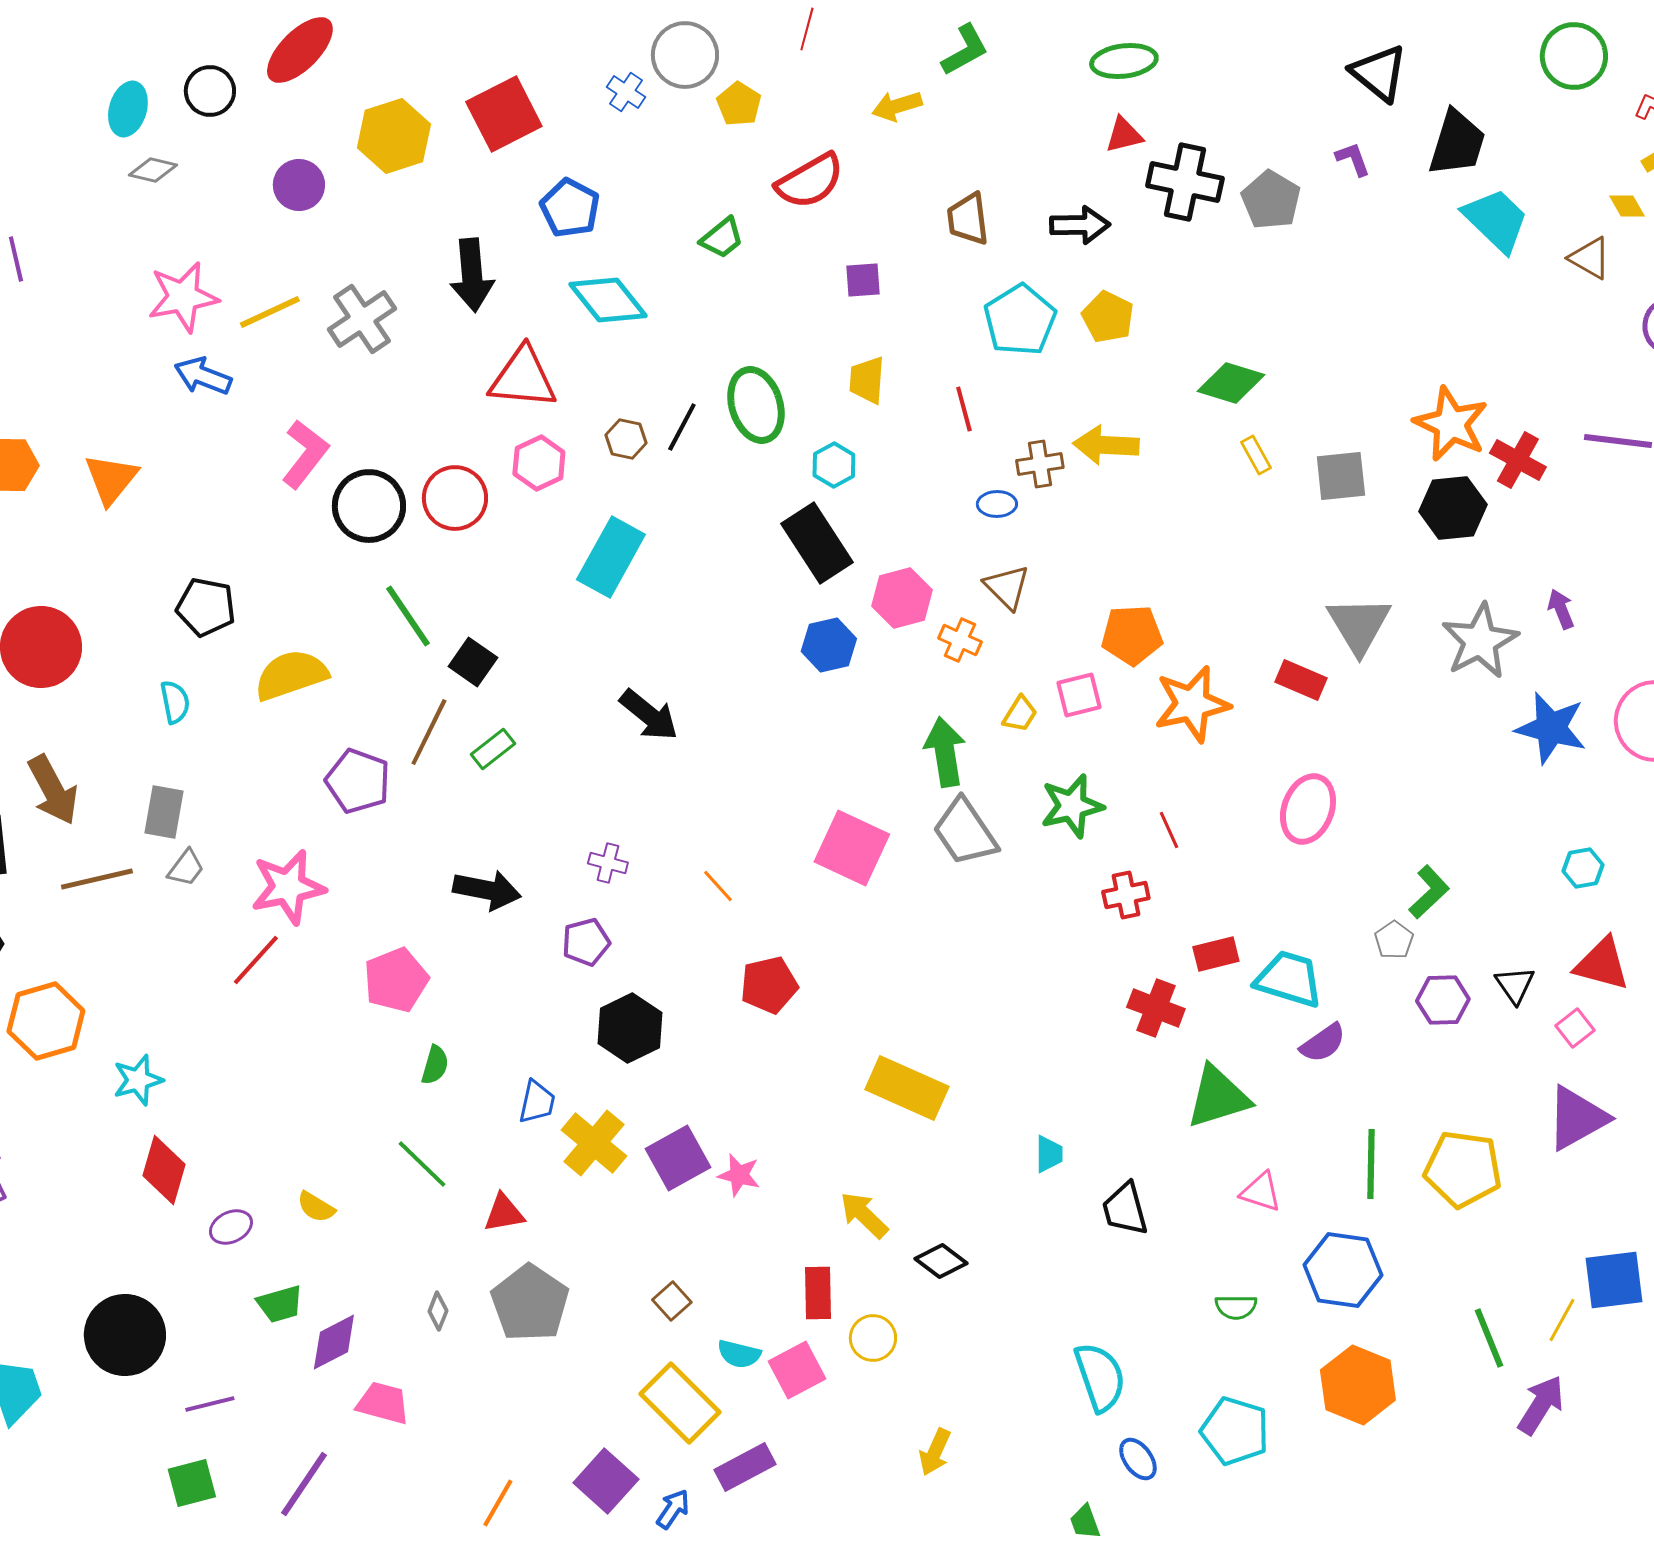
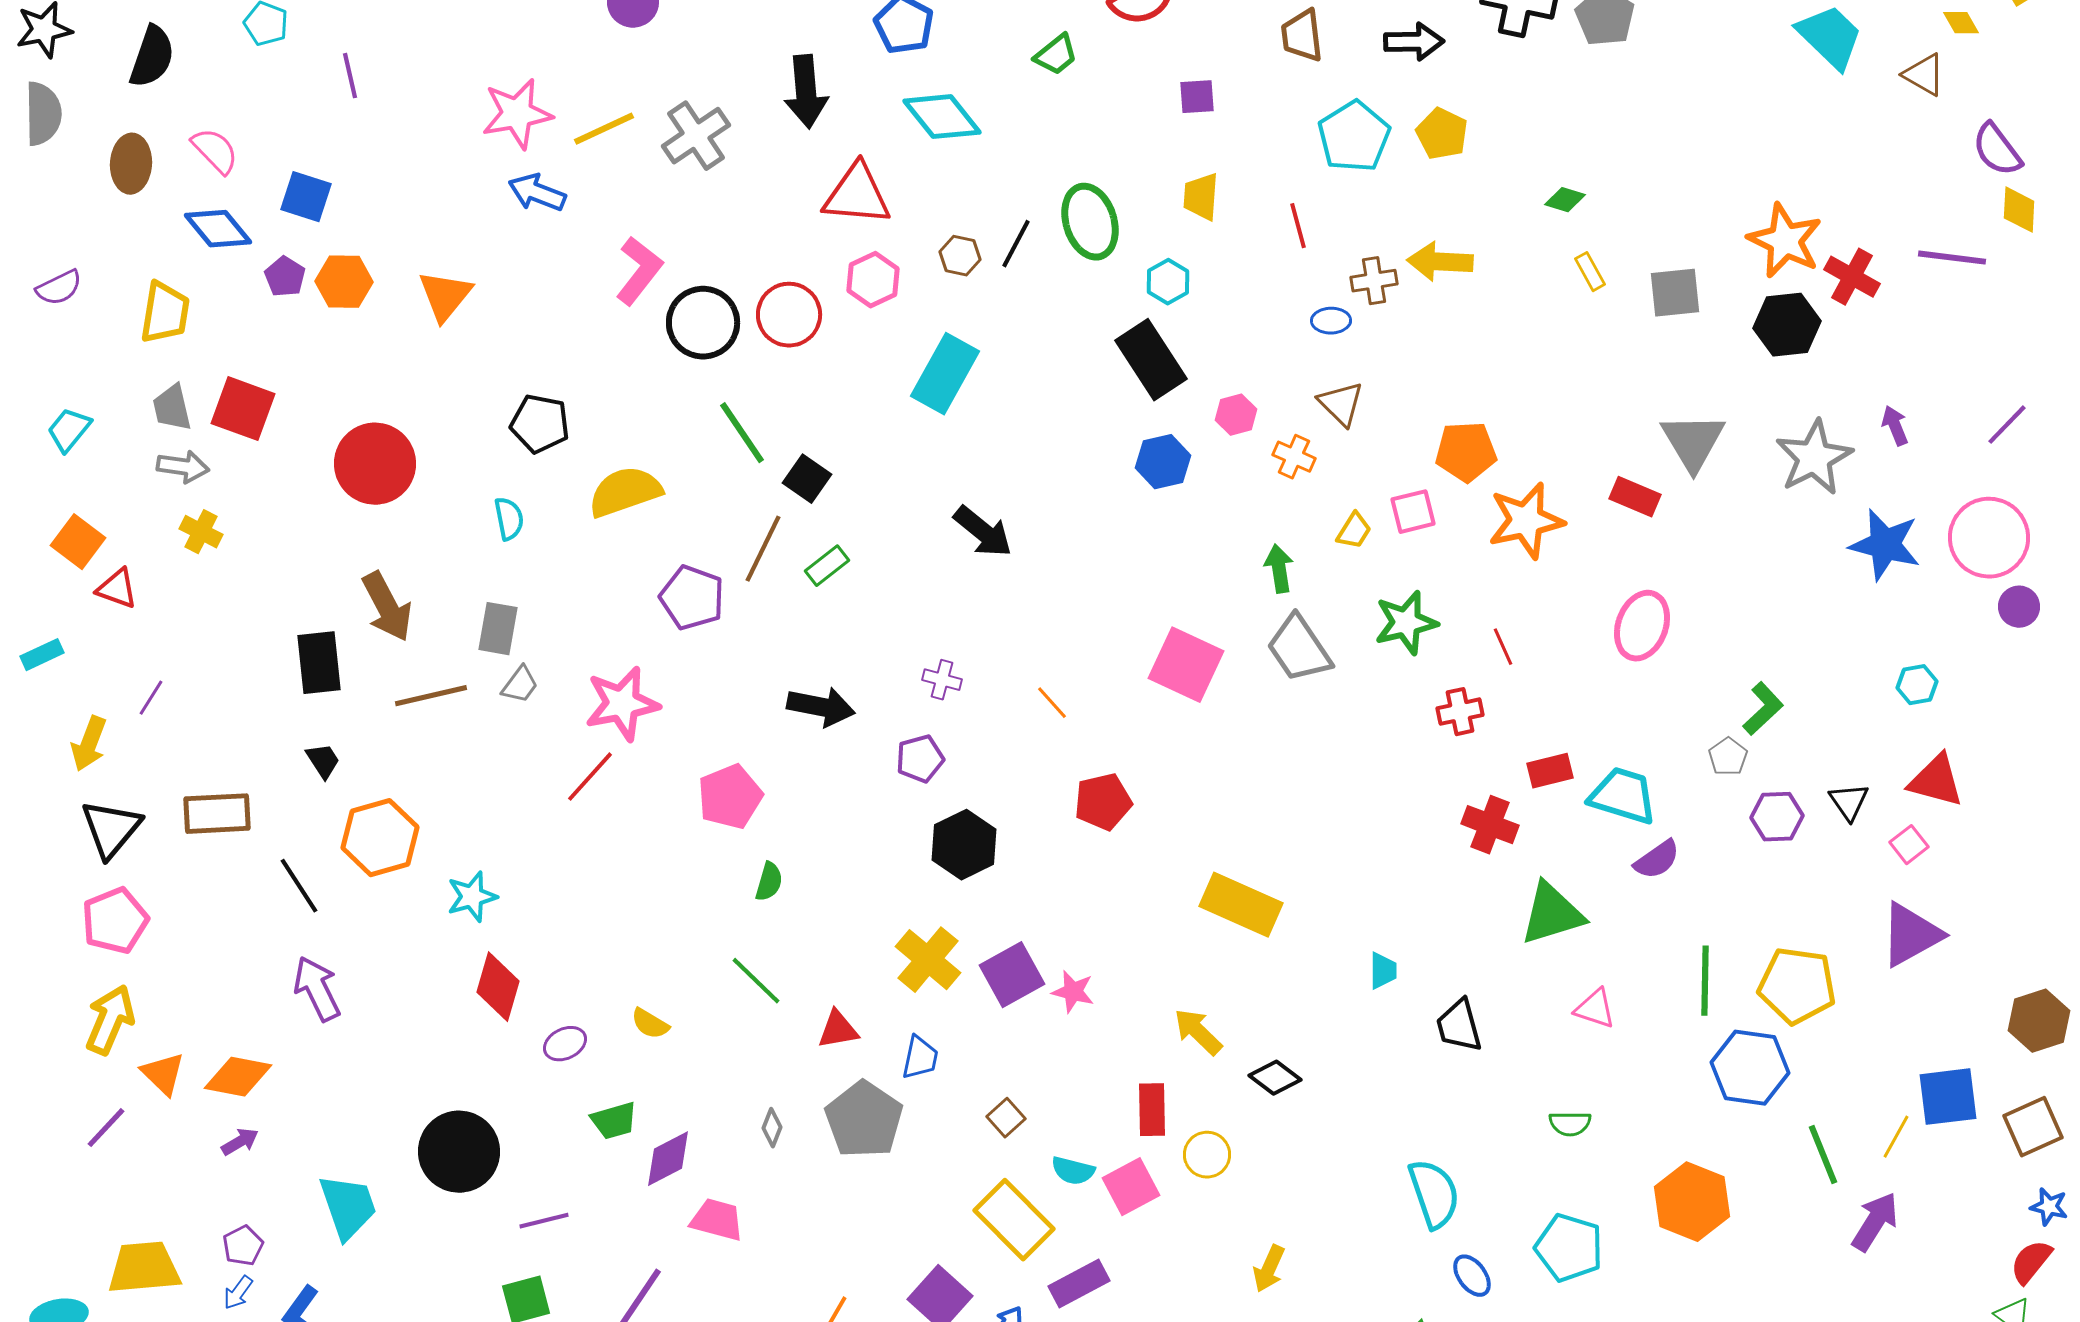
green diamond: (1231, 383) -> (1565, 200), size x0.6
pink hexagon: (902, 598) -> (1236, 415), size x0.7
green arrow: (945, 752) -> (1279, 569), size x0.7
blue trapezoid: (537, 1102) -> (920, 1058), moved
blue hexagon: (1343, 1270) -> (1750, 1068), moved

